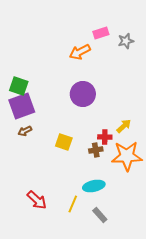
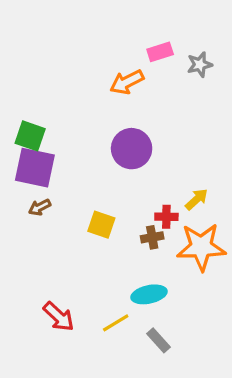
purple square: (22, 106) -> (35, 168), turned 32
yellow line: (73, 204) -> (116, 323), turned 36

